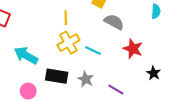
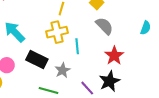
cyan line: (93, 51) -> (77, 46), turned 42
black star: (154, 73) -> (109, 81), moved, size x1.5

